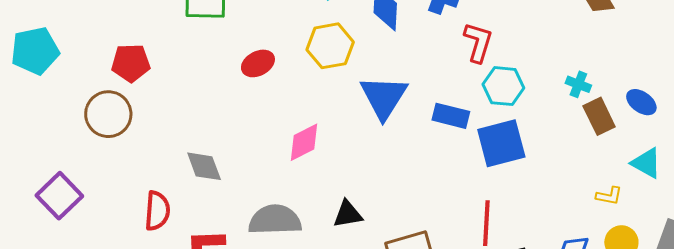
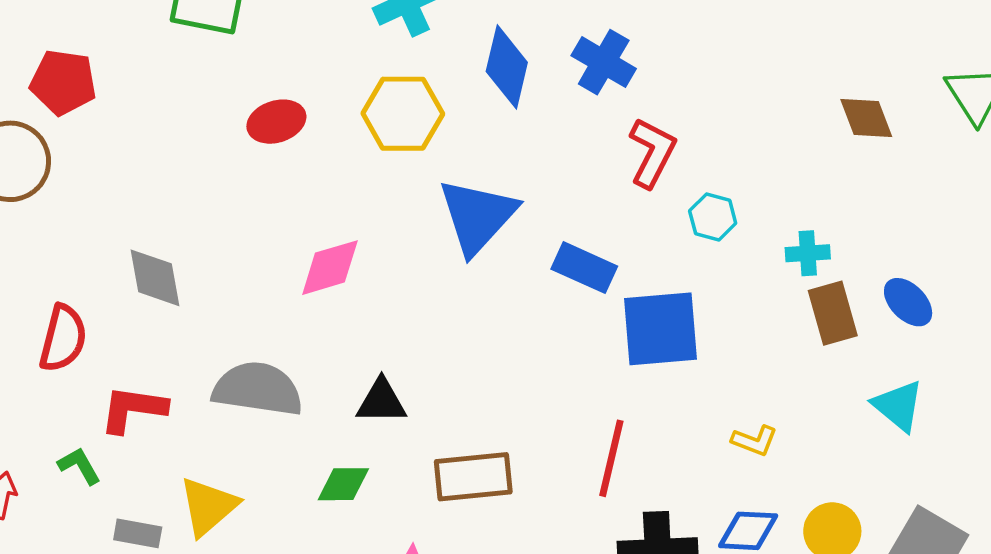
cyan cross: (578, 84) -> (808, 253), turned -35
cyan hexagon: (503, 86) -> (713, 217), moved, size x0.7
yellow L-shape: (609, 196) -> (755, 441), moved

